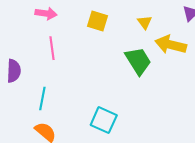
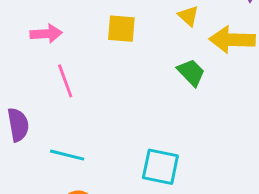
green trapezoid: (138, 61) -> (191, 72), size x0.7
cyan line: (42, 98) -> (67, 155), turned -75

